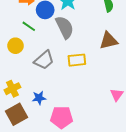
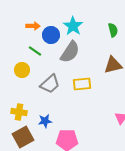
gray semicircle: (65, 27) -> (70, 52), turned 60
yellow cross: (12, 89) -> (19, 112), turned 35

